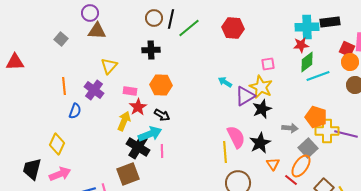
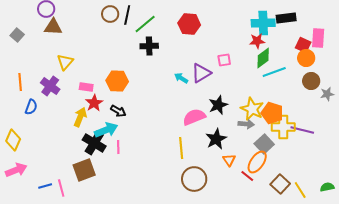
black cross: (151, 50) -> (149, 46), moved
yellow star: (261, 87) -> (252, 109), moved
purple triangle: (245, 96) -> (201, 73), moved
pink semicircle: (236, 137) -> (194, 117), moved, turned -85

